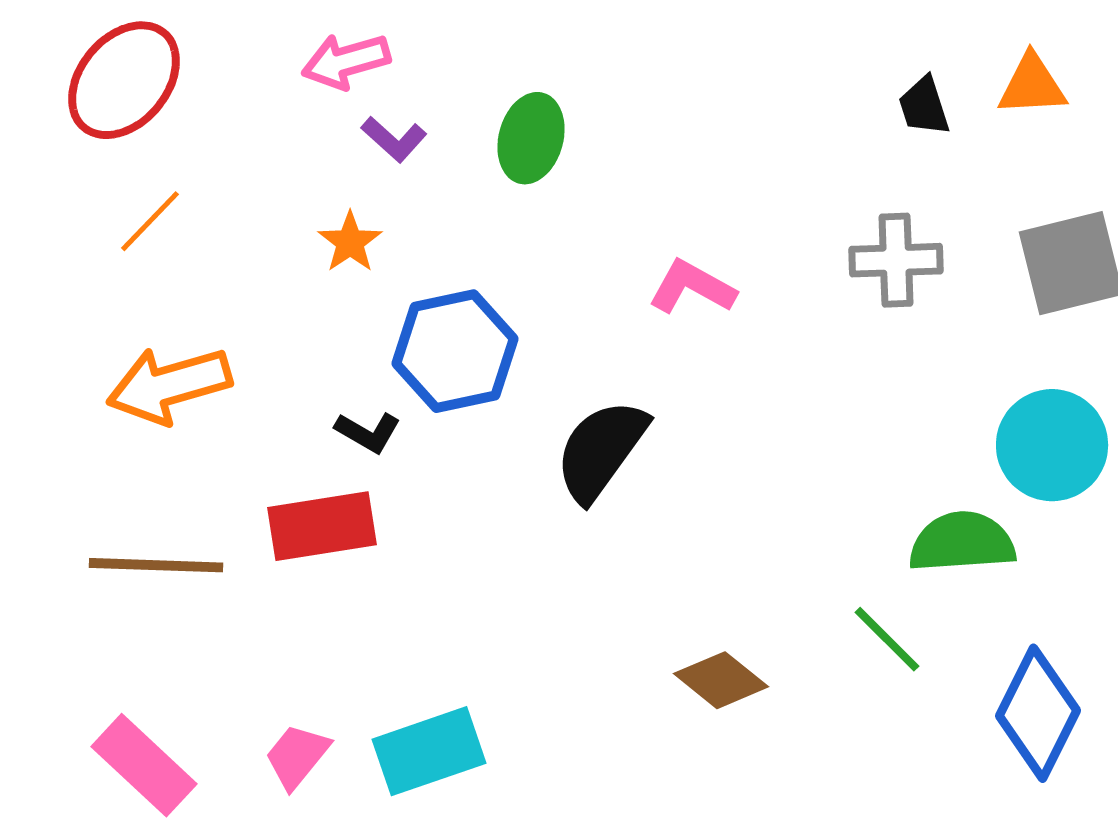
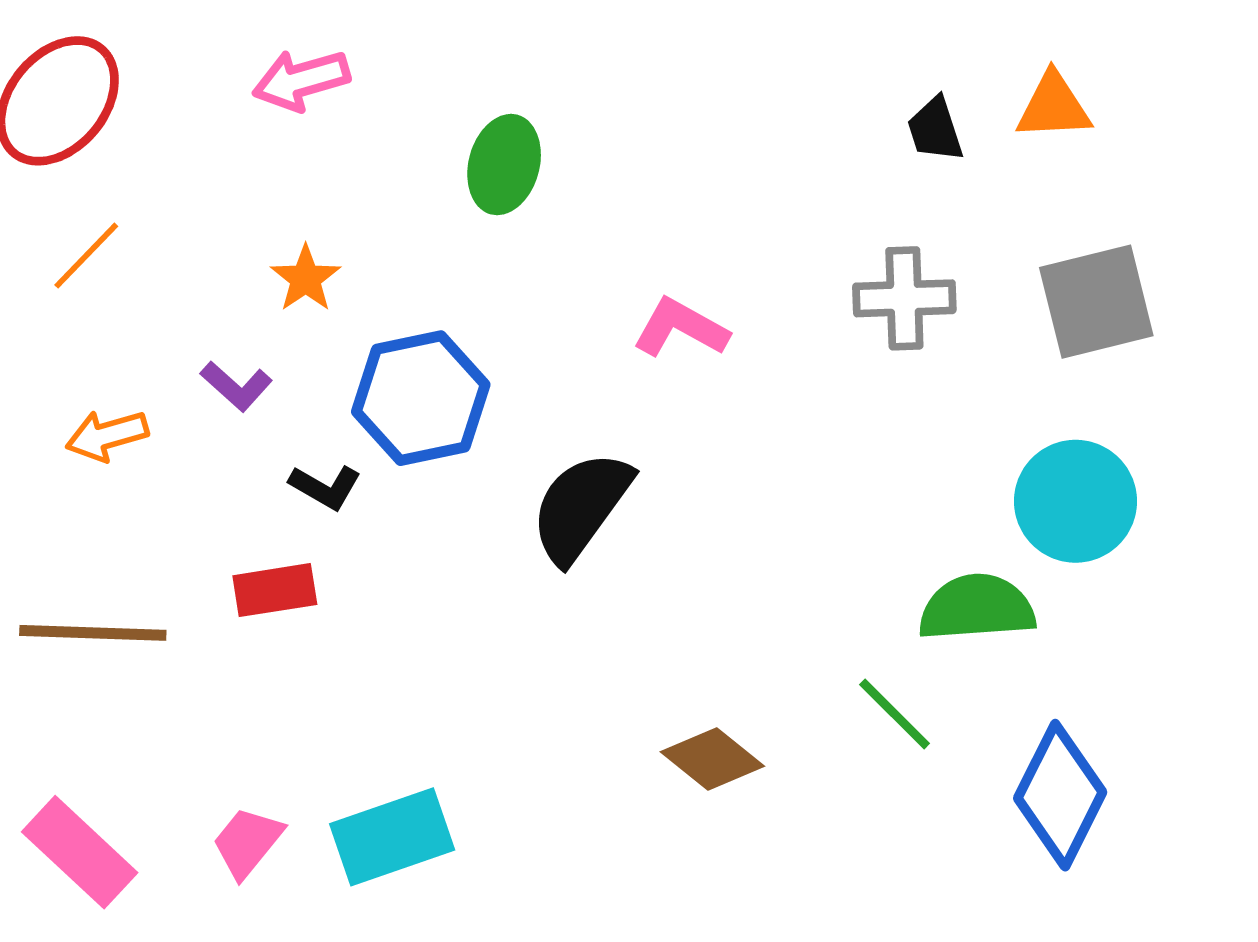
purple L-shape: (394, 139) -> (236, 386), moved
orange arrow: (169, 385) -> (107, 435), size x0.6
red rectangle: (322, 526) -> (275, 590), size x0.7

